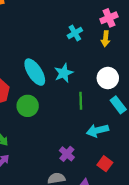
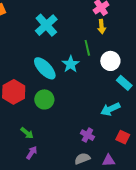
cyan cross: (75, 33) -> (46, 25), moved, size x1.6
green line: (81, 101) -> (87, 48), moved

